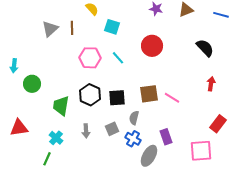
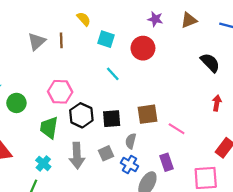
red circle: (152, 46) -> (143, 48), moved
pink hexagon: (90, 58) -> (60, 92), moved
pink line: (172, 98) -> (177, 129), moved
gray arrow: (86, 131) -> (77, 156), size x1.6

